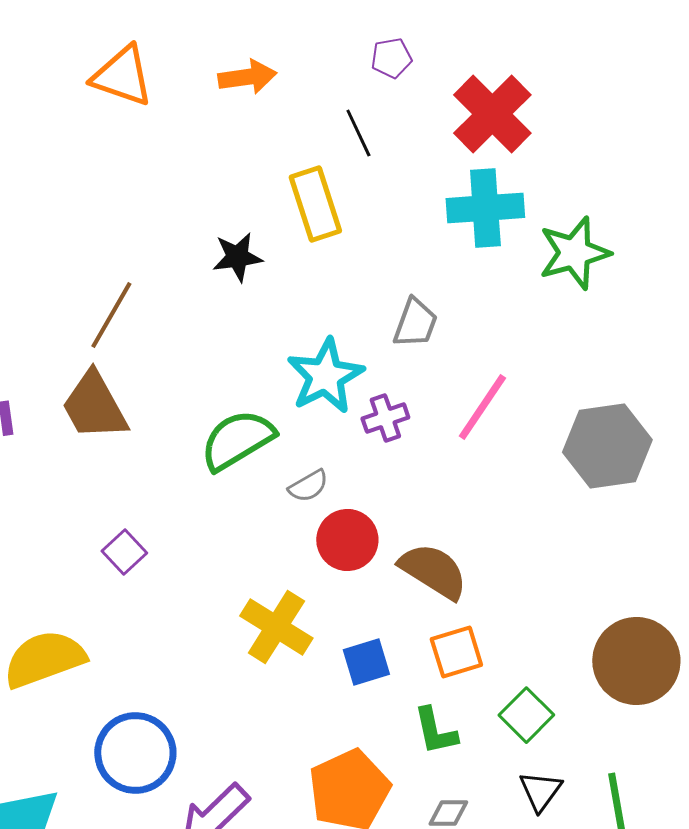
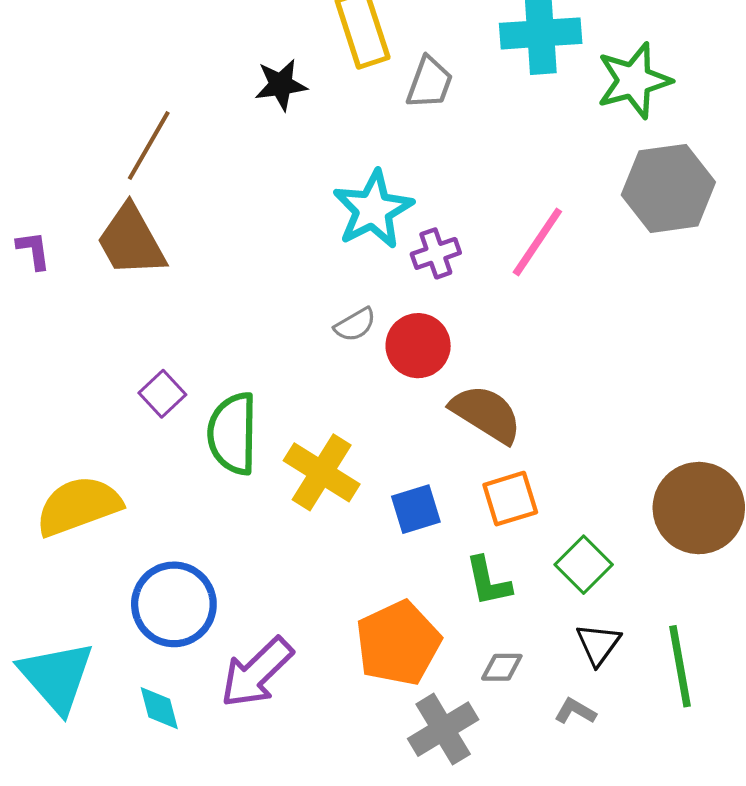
gray trapezoid: (415, 323) -> (430, 83), moved
green semicircle: (237, 440) -> (233, 434), moved, turned -58
gray hexagon: (607, 446) -> (668, 188), moved
red circle: (347, 540) -> (418, 346), moved

